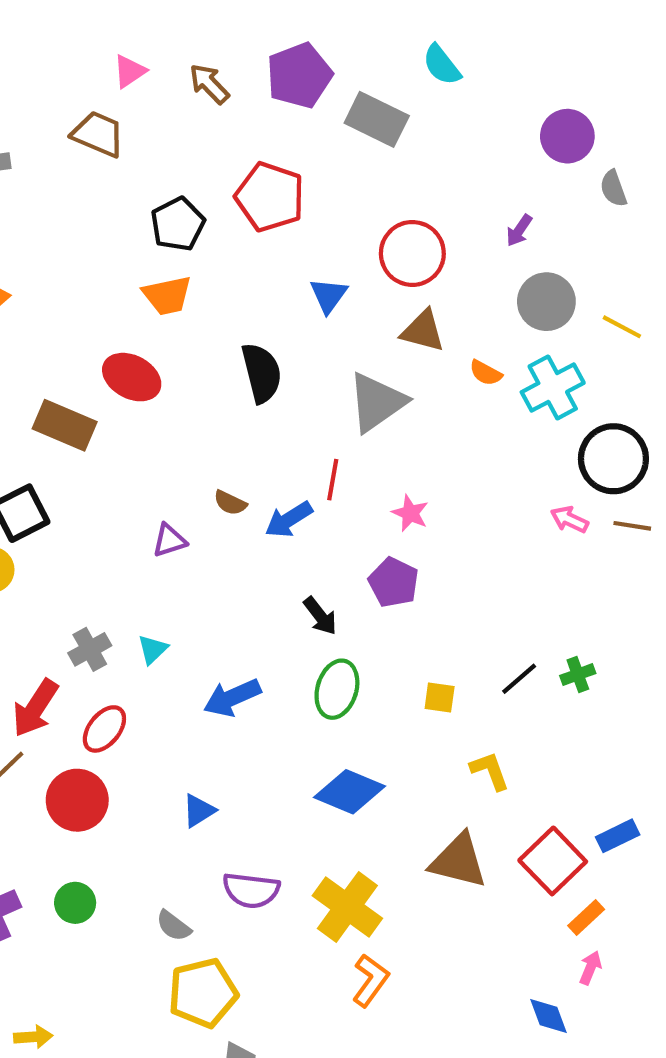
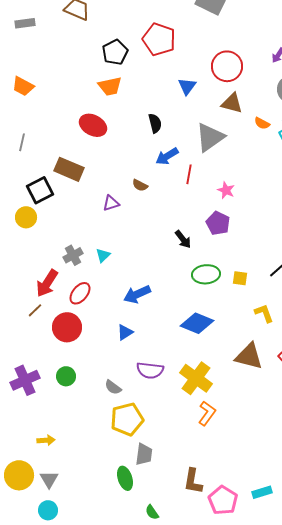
black semicircle: (262, 373) -> (155, 123), size x0.7
brown rectangle: (65, 425) -> (69, 169), moved
blue arrow: (289, 519) -> (167, 156), moved
green ellipse: (337, 689) -> (206, 274), moved, turned 68
blue arrow: (232, 698) -> (137, 294), moved

